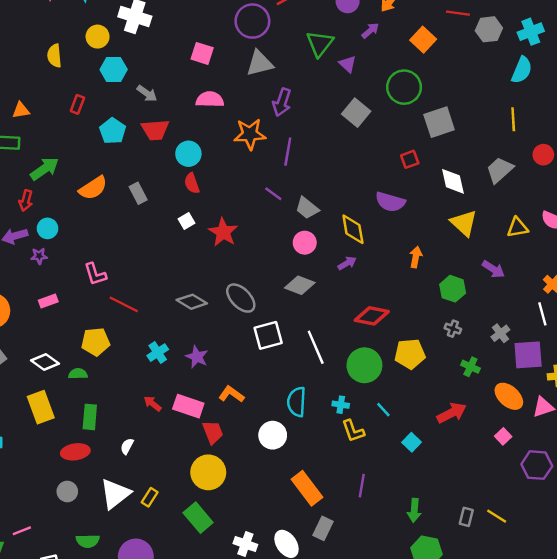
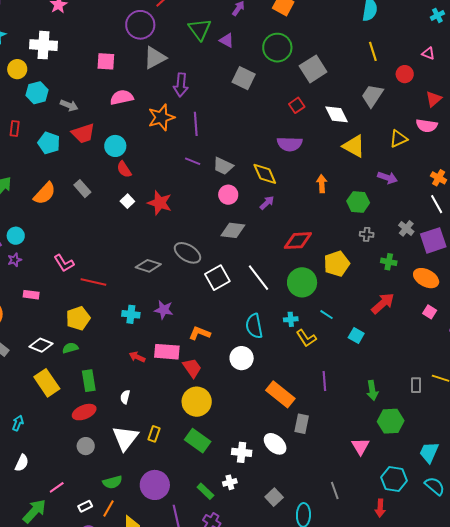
pink rectangle: (48, 301) -> (31, 295), turned 42
cyan cross: (158, 353) -> (131, 314), turned -36

